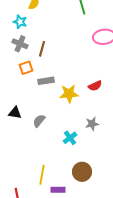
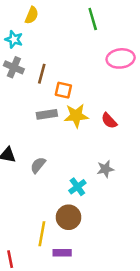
orange square: (26, 68) -> (63, 90), moved, turned 32
red semicircle: (95, 86) -> (109, 121), turned 72
yellow star: (69, 94) -> (76, 116), moved
brown circle: (82, 172) -> (69, 217), moved

